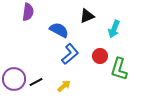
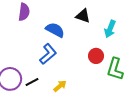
black triangle: (87, 16) -> (83, 16), turned 42
blue L-shape: (70, 54) -> (48, 54), moved

